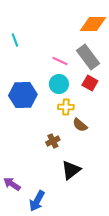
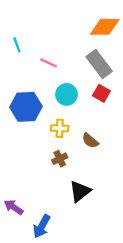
pink line: (60, 61) -> (48, 63), moved
yellow cross: (66, 107) -> (60, 128), moved

